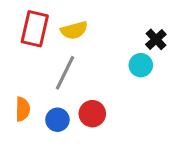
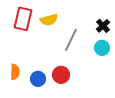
cyan circle: (141, 65) -> (102, 48), moved
gray line: (65, 73) -> (71, 40), moved

